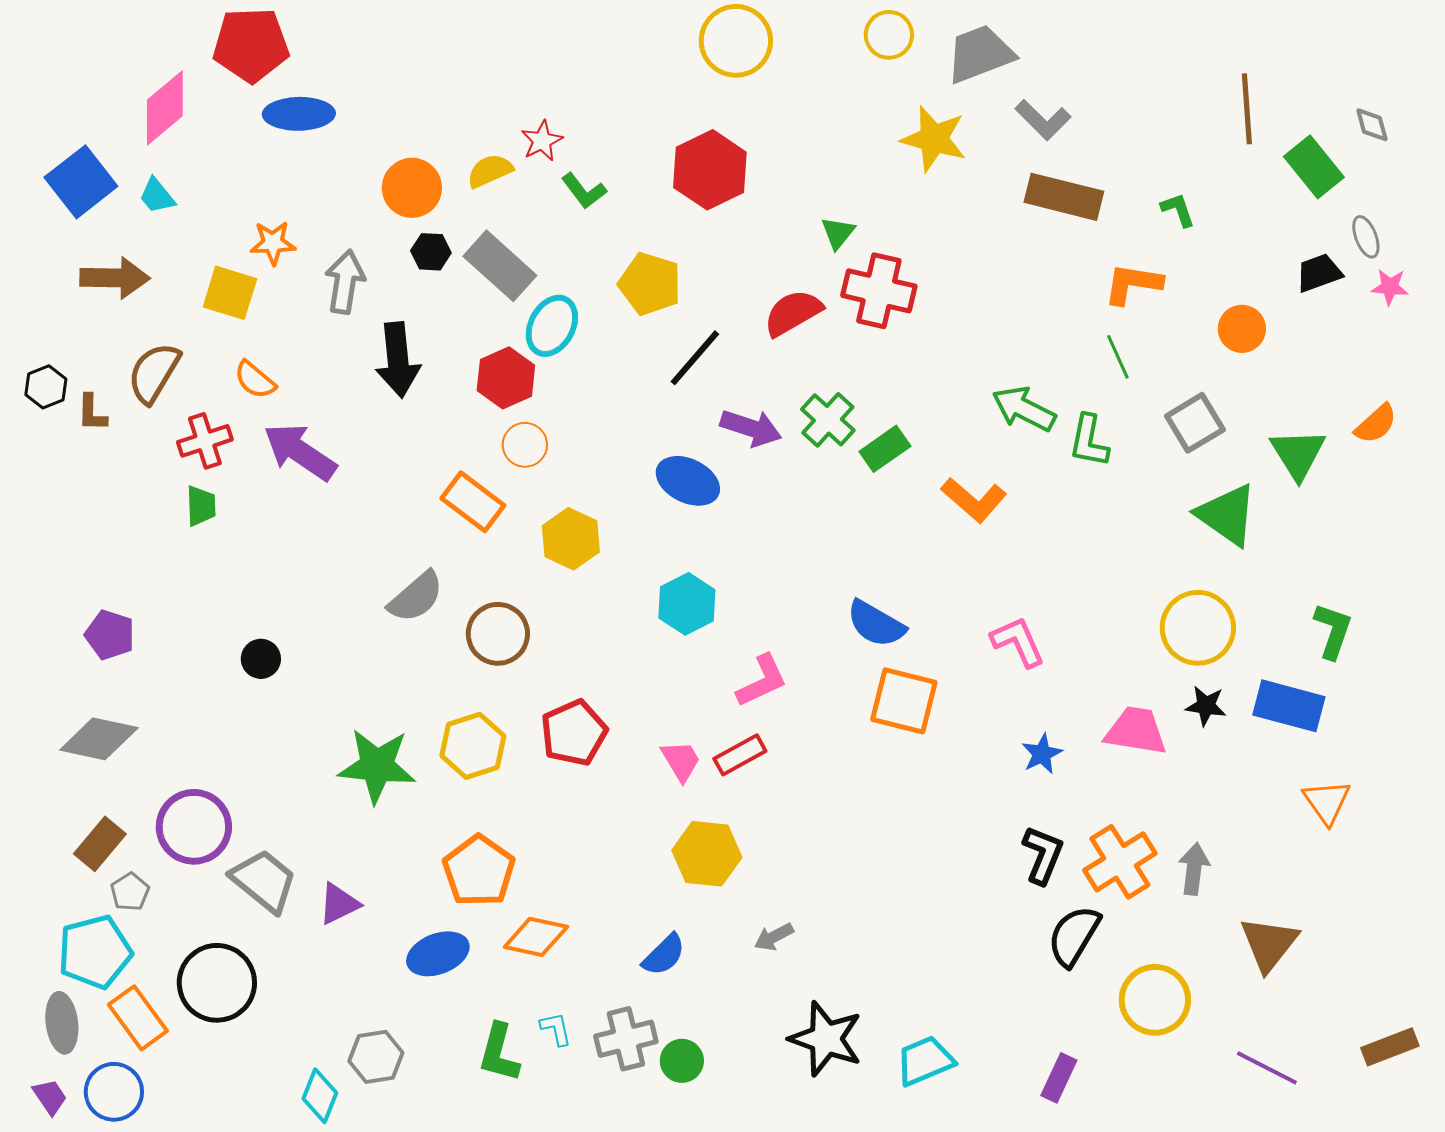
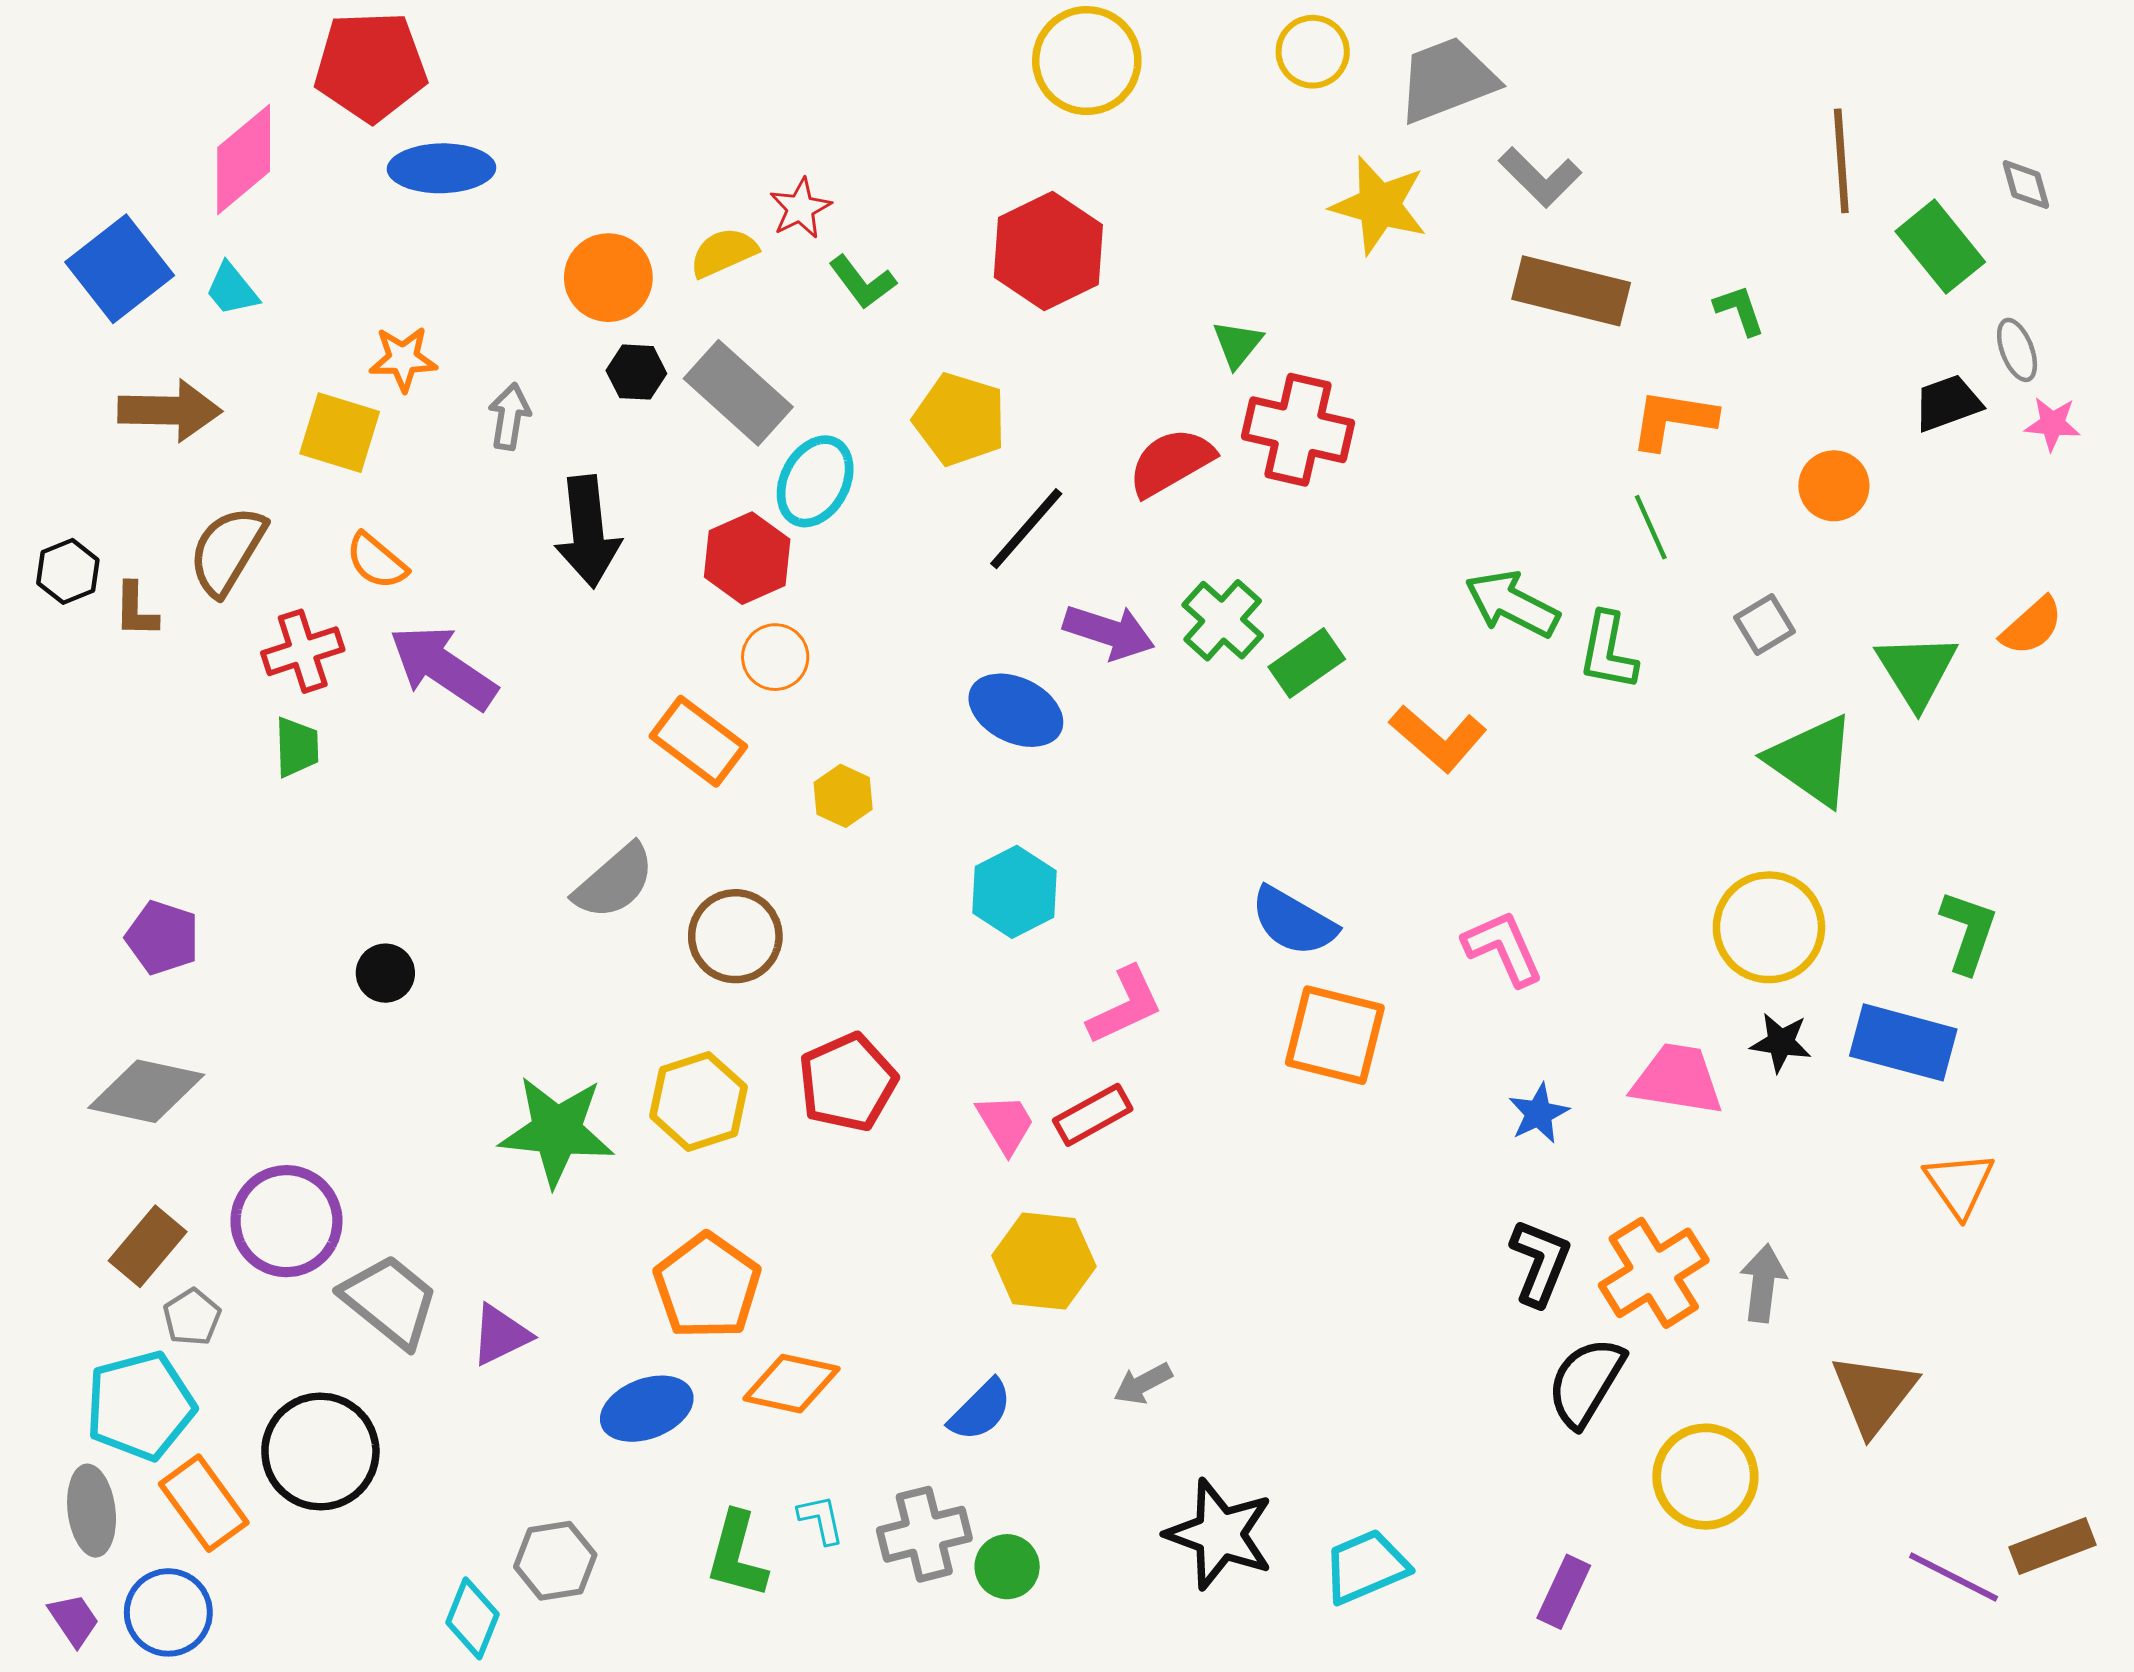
gray arrow: (345, 282) -> (509, 416), size x0.7
gray square: (1195, 423) -> (1765, 625), size x0.7
yellow hexagon: (571, 539) -> (843, 796), size x0.7
purple line: (1267, 1068) -> (1954, 1577), moved

